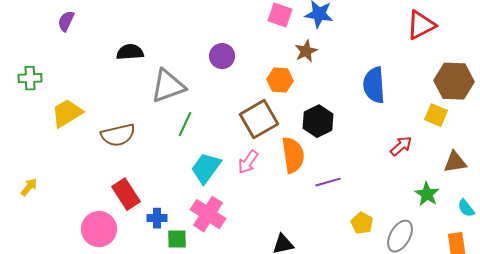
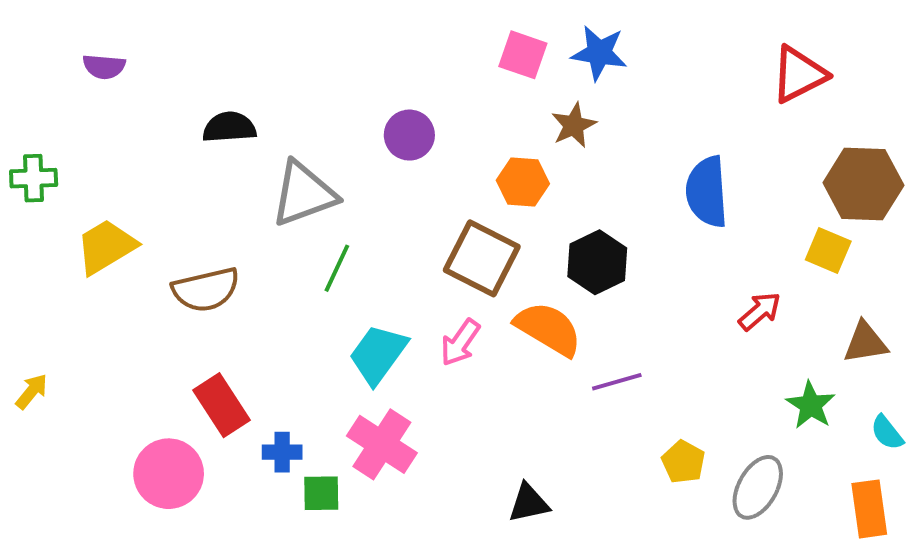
purple semicircle: (66, 21) -> (104, 67), turned -110
brown square: (259, 119) -> (482, 258), turned -33
orange semicircle: (293, 155) -> (548, 329), turned -51

